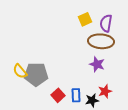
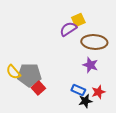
purple semicircle: (106, 23) -> (68, 29), moved, turned 48
red square: (58, 95) -> (38, 88), moved
blue rectangle: (76, 95) -> (78, 90), moved, turned -64

